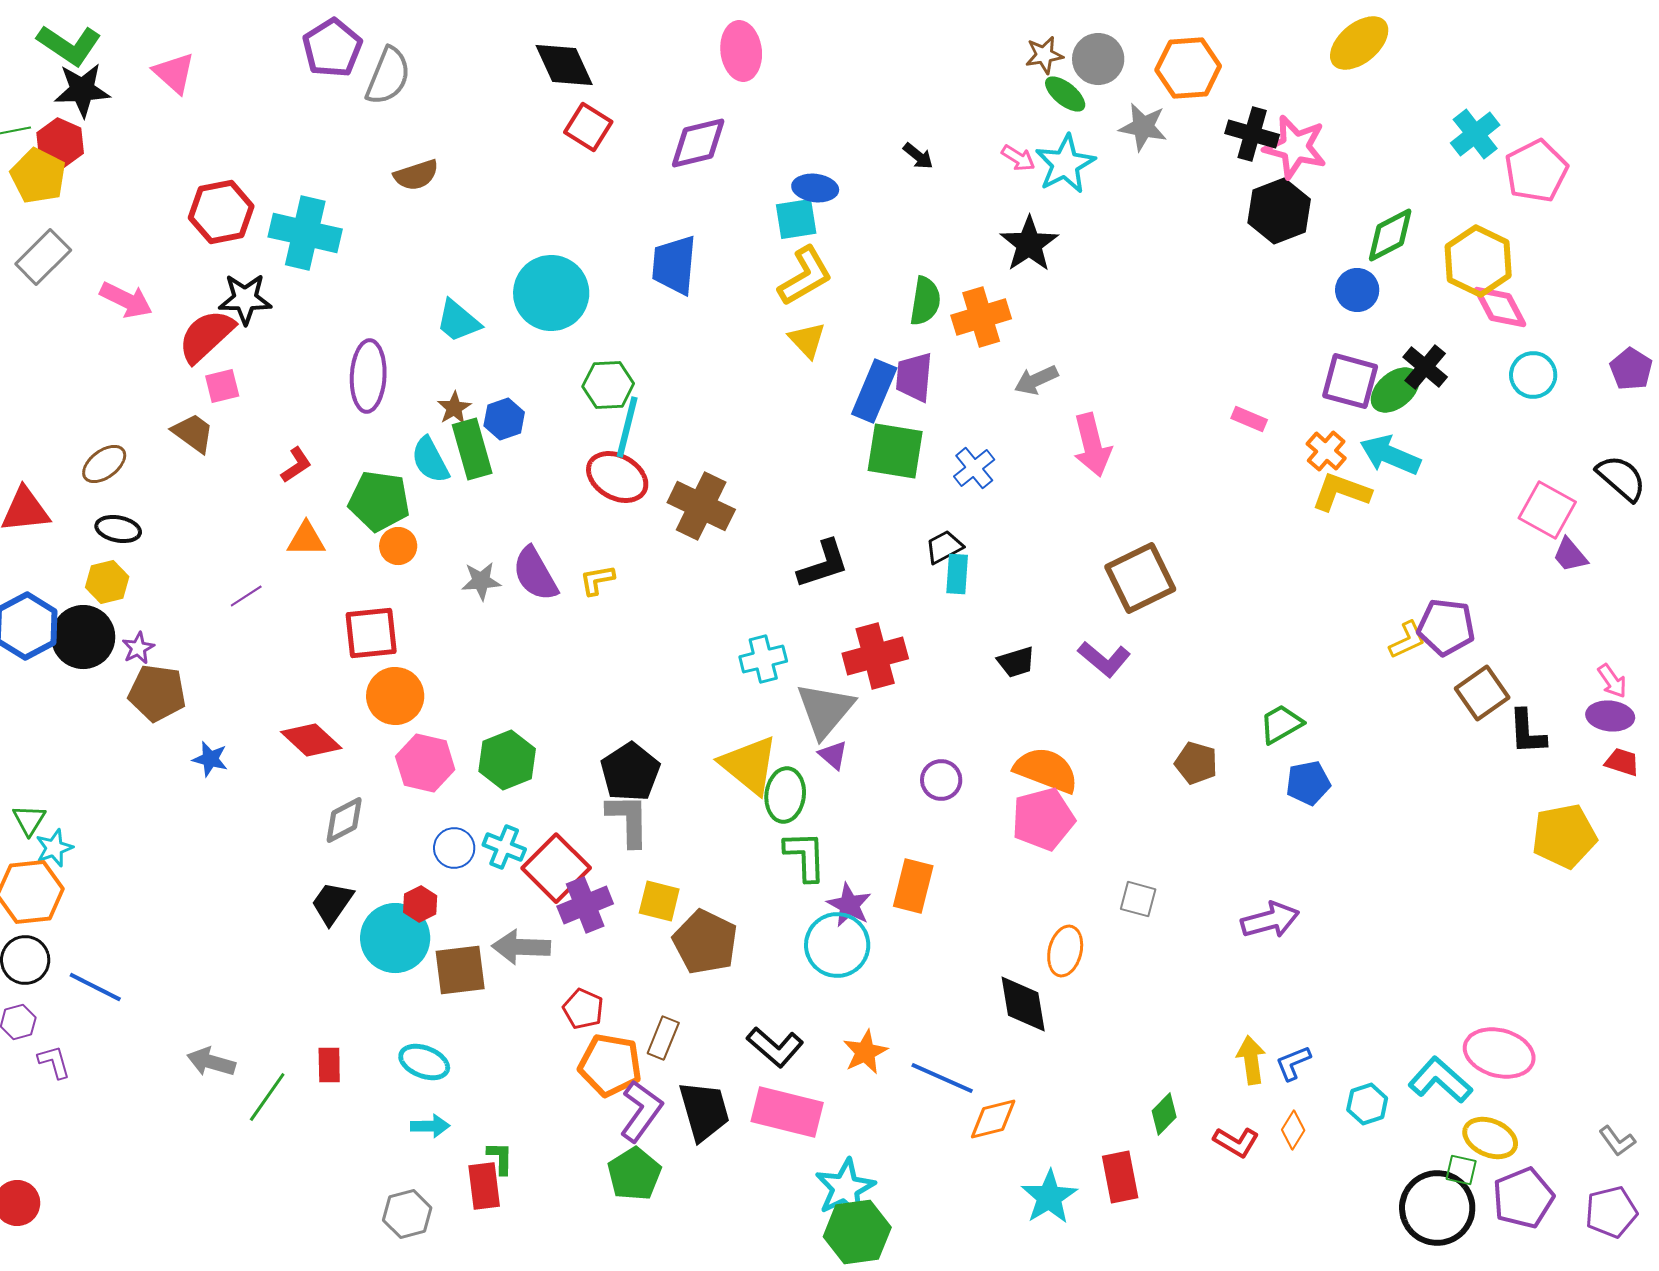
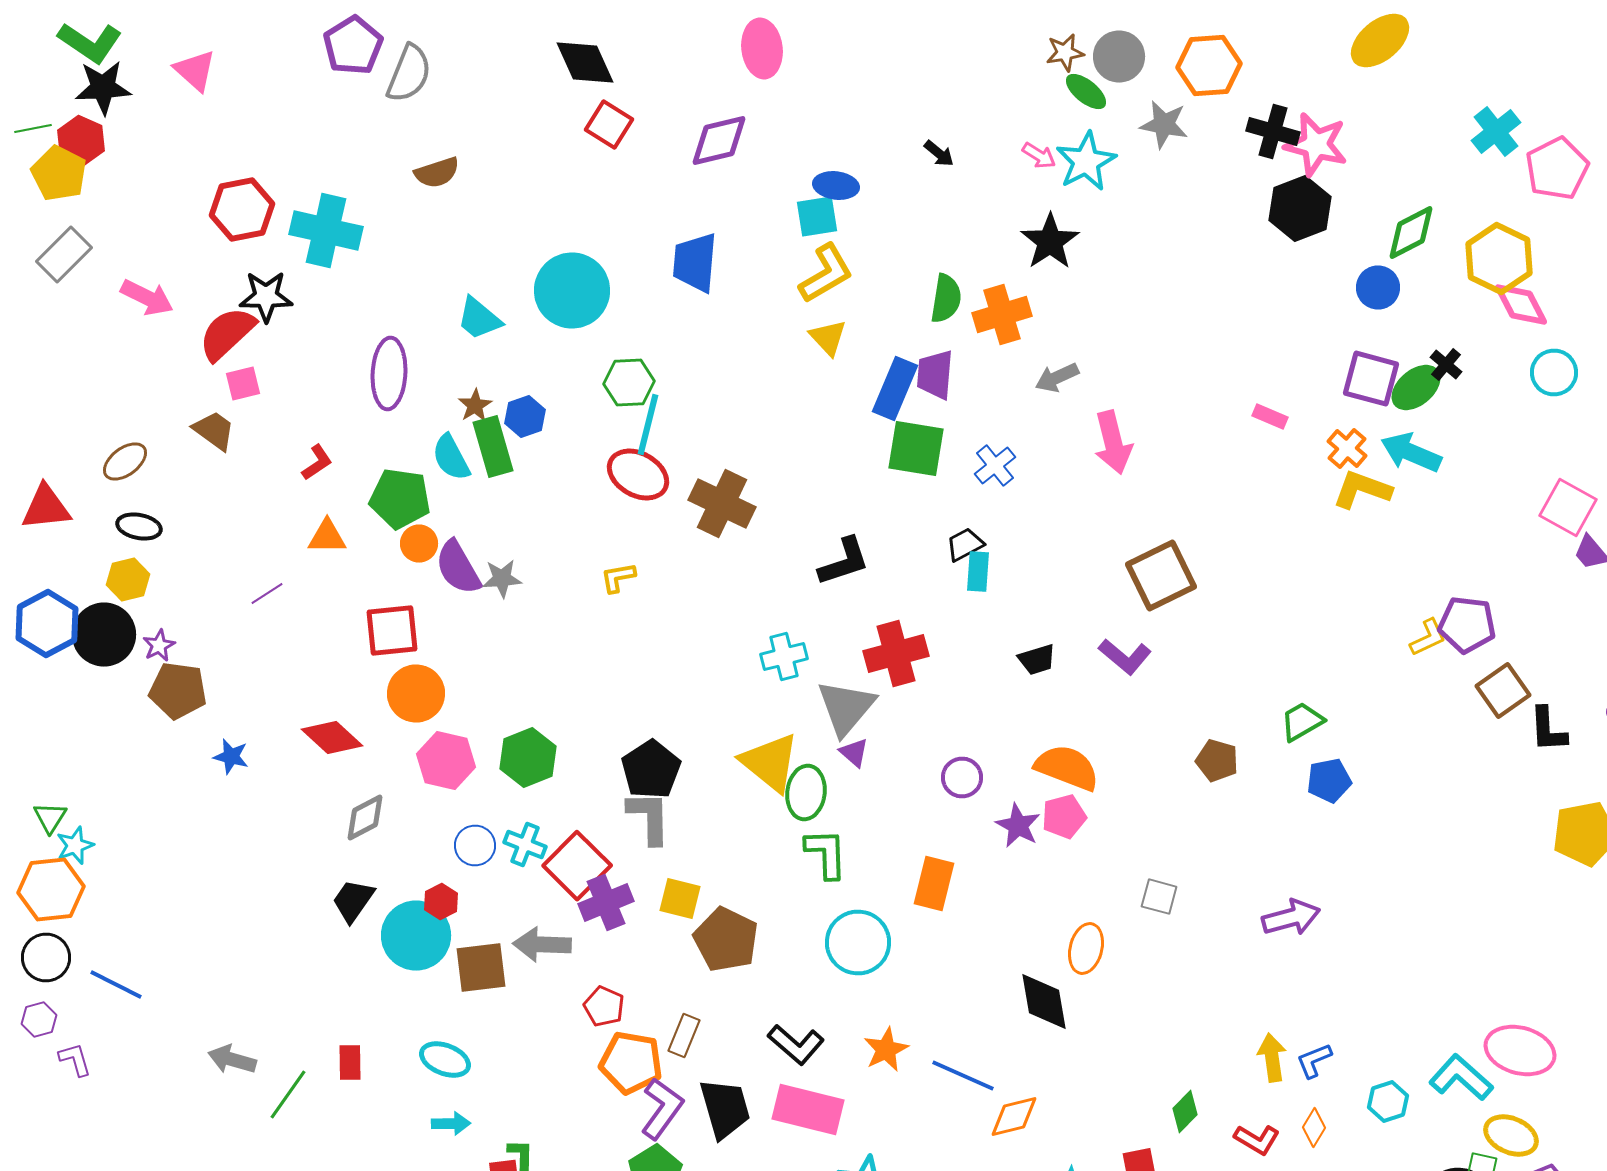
black cross: (1425, 367) -> (1446, 364), size x0.7
purple semicircle: (535, 574) -> (458, 568), moved
pink pentagon: (1043, 819) -> (1064, 816), size x0.7
purple star: (849, 905) -> (1018, 826), moved

